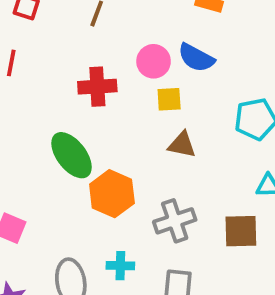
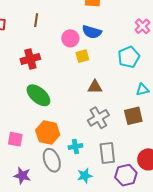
red cross: (97, 87) -> (30, 59), moved
brown triangle: (182, 145) -> (95, 87), moved
orange hexagon: (112, 194) -> (48, 133), moved

